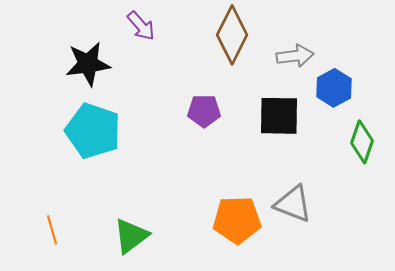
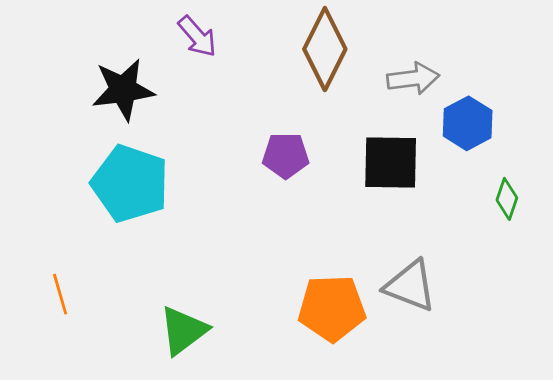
green diamond: (362, 142) -> (507, 199), size x0.7
orange line: (52, 230) -> (60, 294), moved

